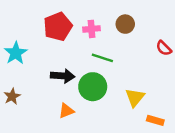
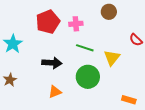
brown circle: (125, 24) -> (109, 12), moved
green circle: (93, 87) -> (88, 77), moved
yellow triangle: (135, 98) -> (112, 58), moved

